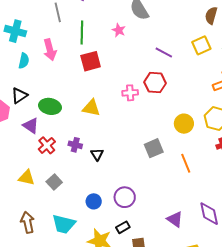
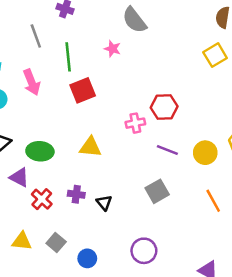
purple line: (164, 53) -> (167, 150), moved
gray square: (154, 148) -> (157, 191), moved
blue circle: (94, 201) -> (87, 258), moved

